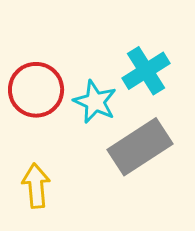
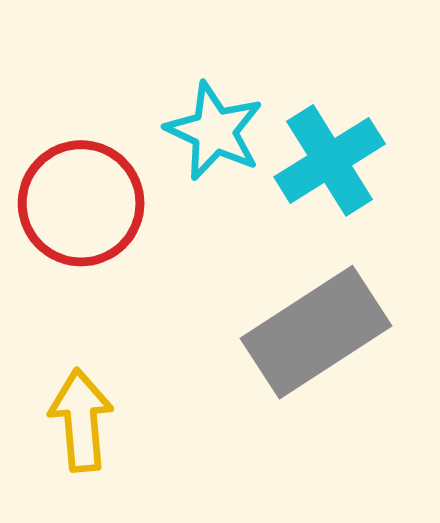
cyan star: (95, 102) -> (214, 131), moved

